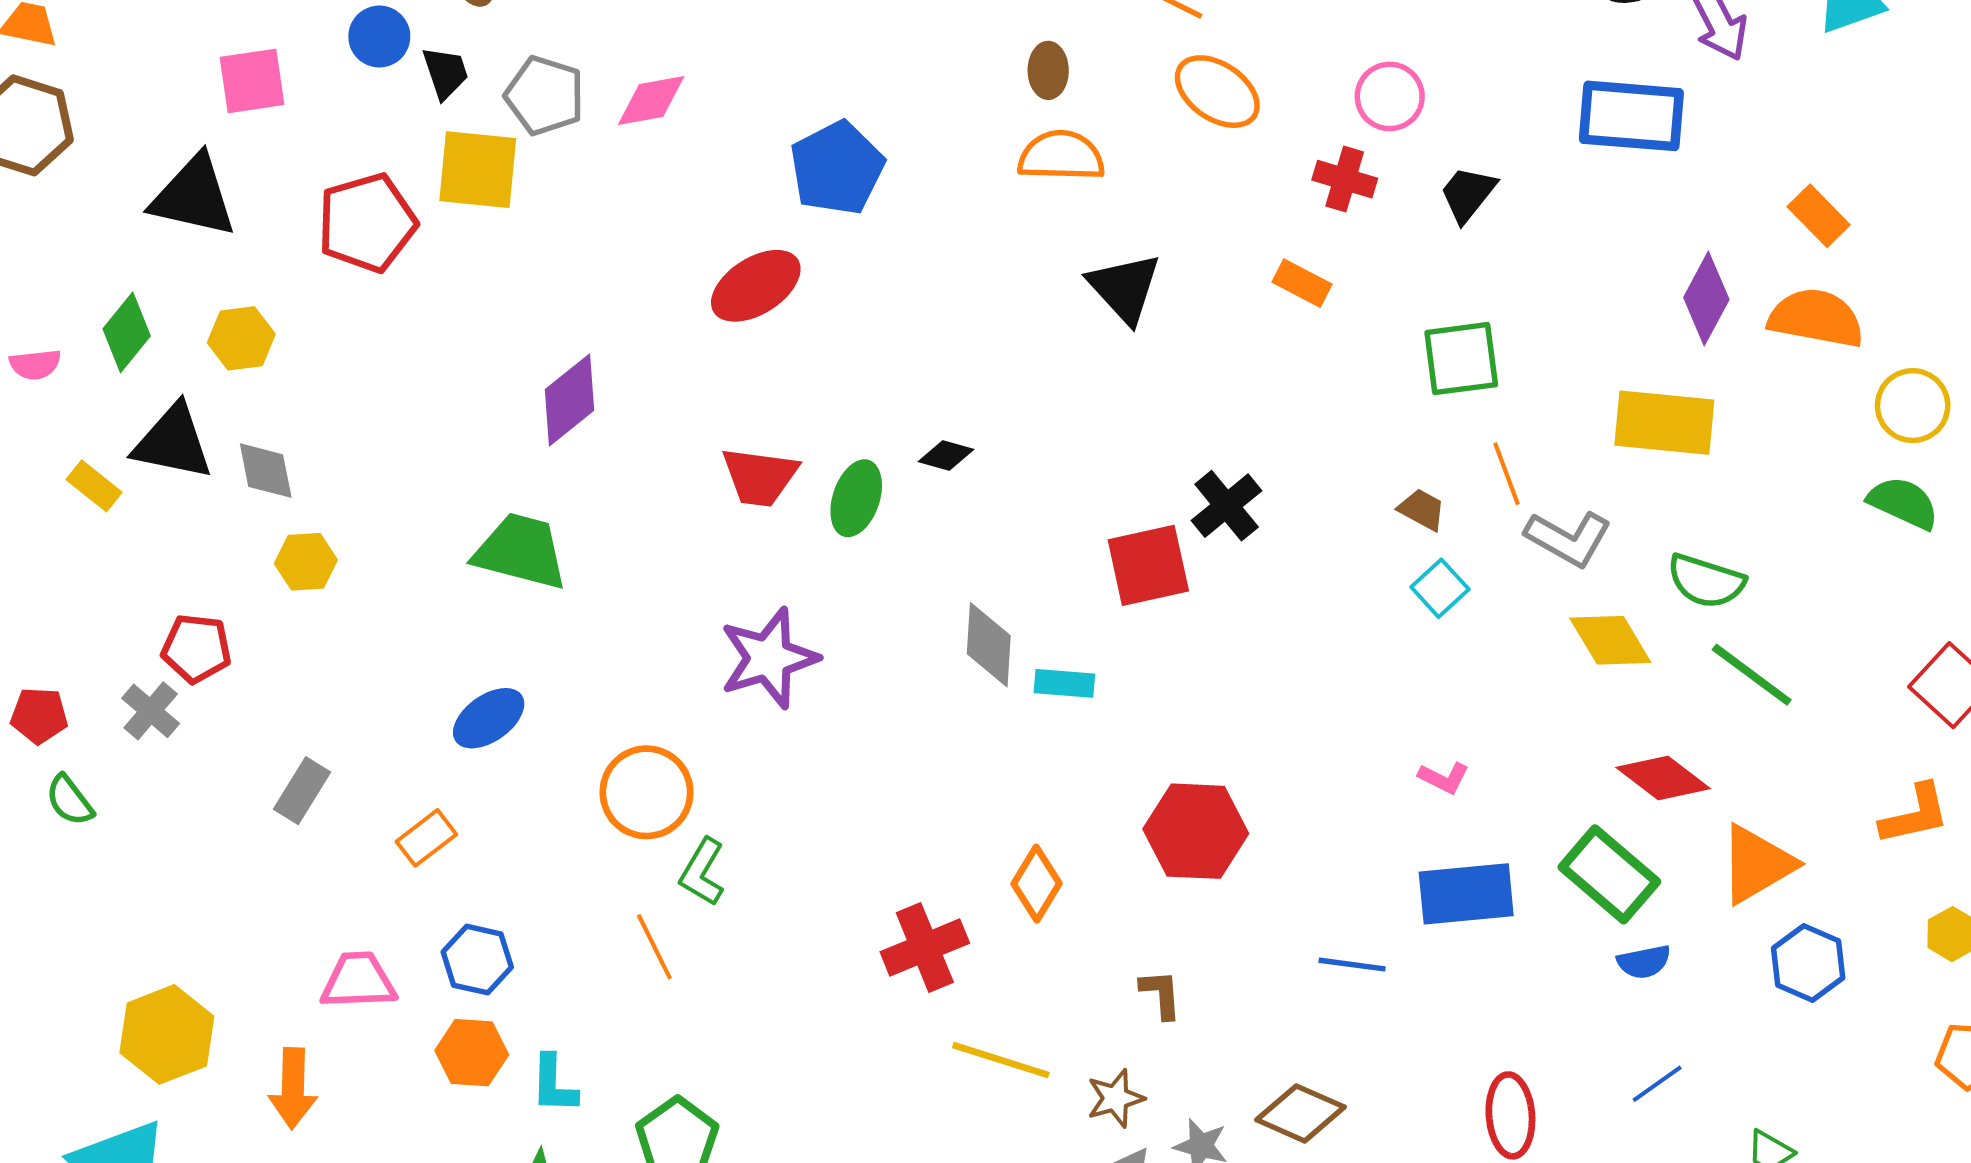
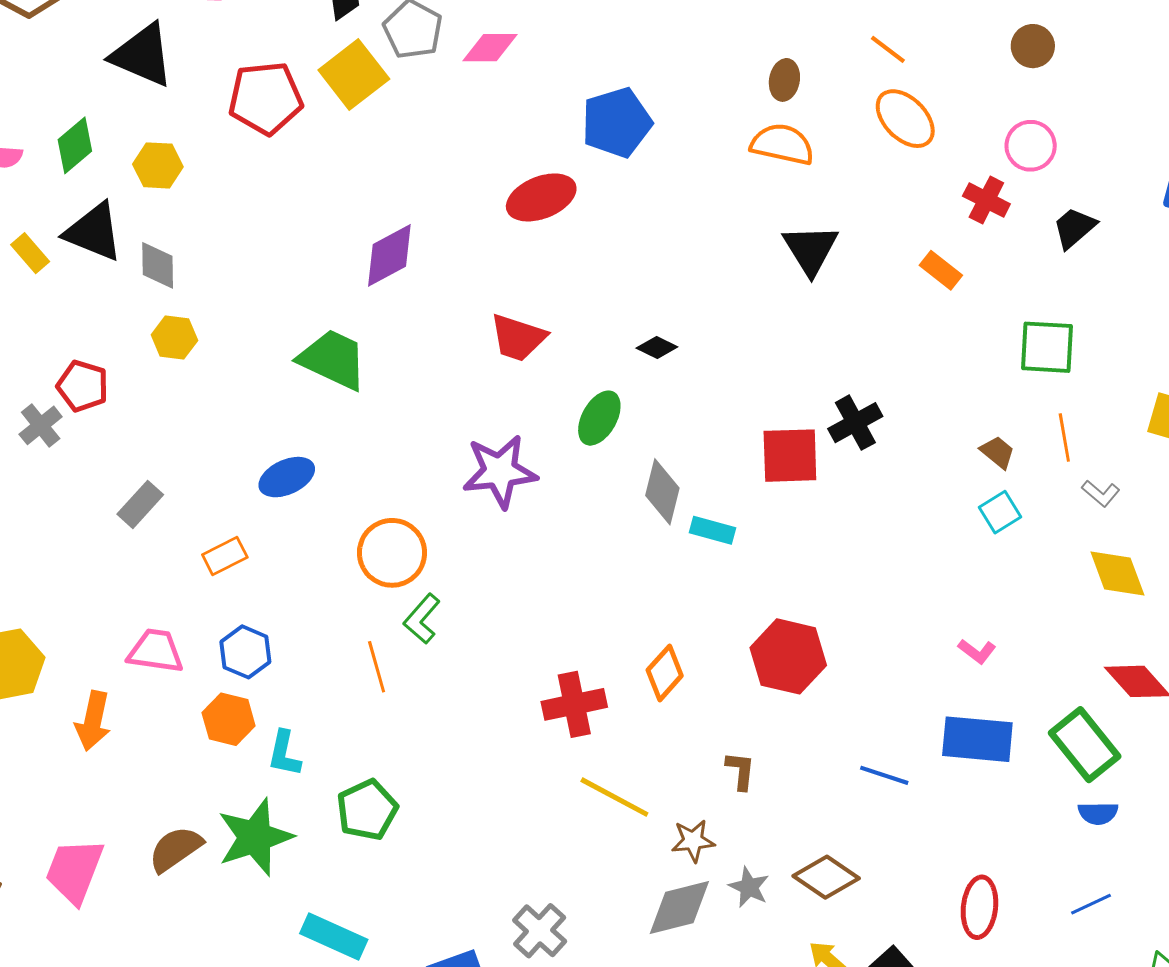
yellow square: (478, 170) -> (354, 74), turned 36
green ellipse: (856, 498) -> (599, 418), moved
gray L-shape: (1568, 538) -> (1101, 493), size x0.6

